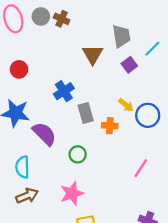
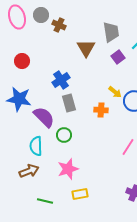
brown cross: (62, 19) -> (59, 25), moved
gray rectangle: (86, 113) -> (69, 103), moved
green circle: (78, 154) -> (64, 135), moved
cyan semicircle: (22, 167) -> (36, 146), moved

